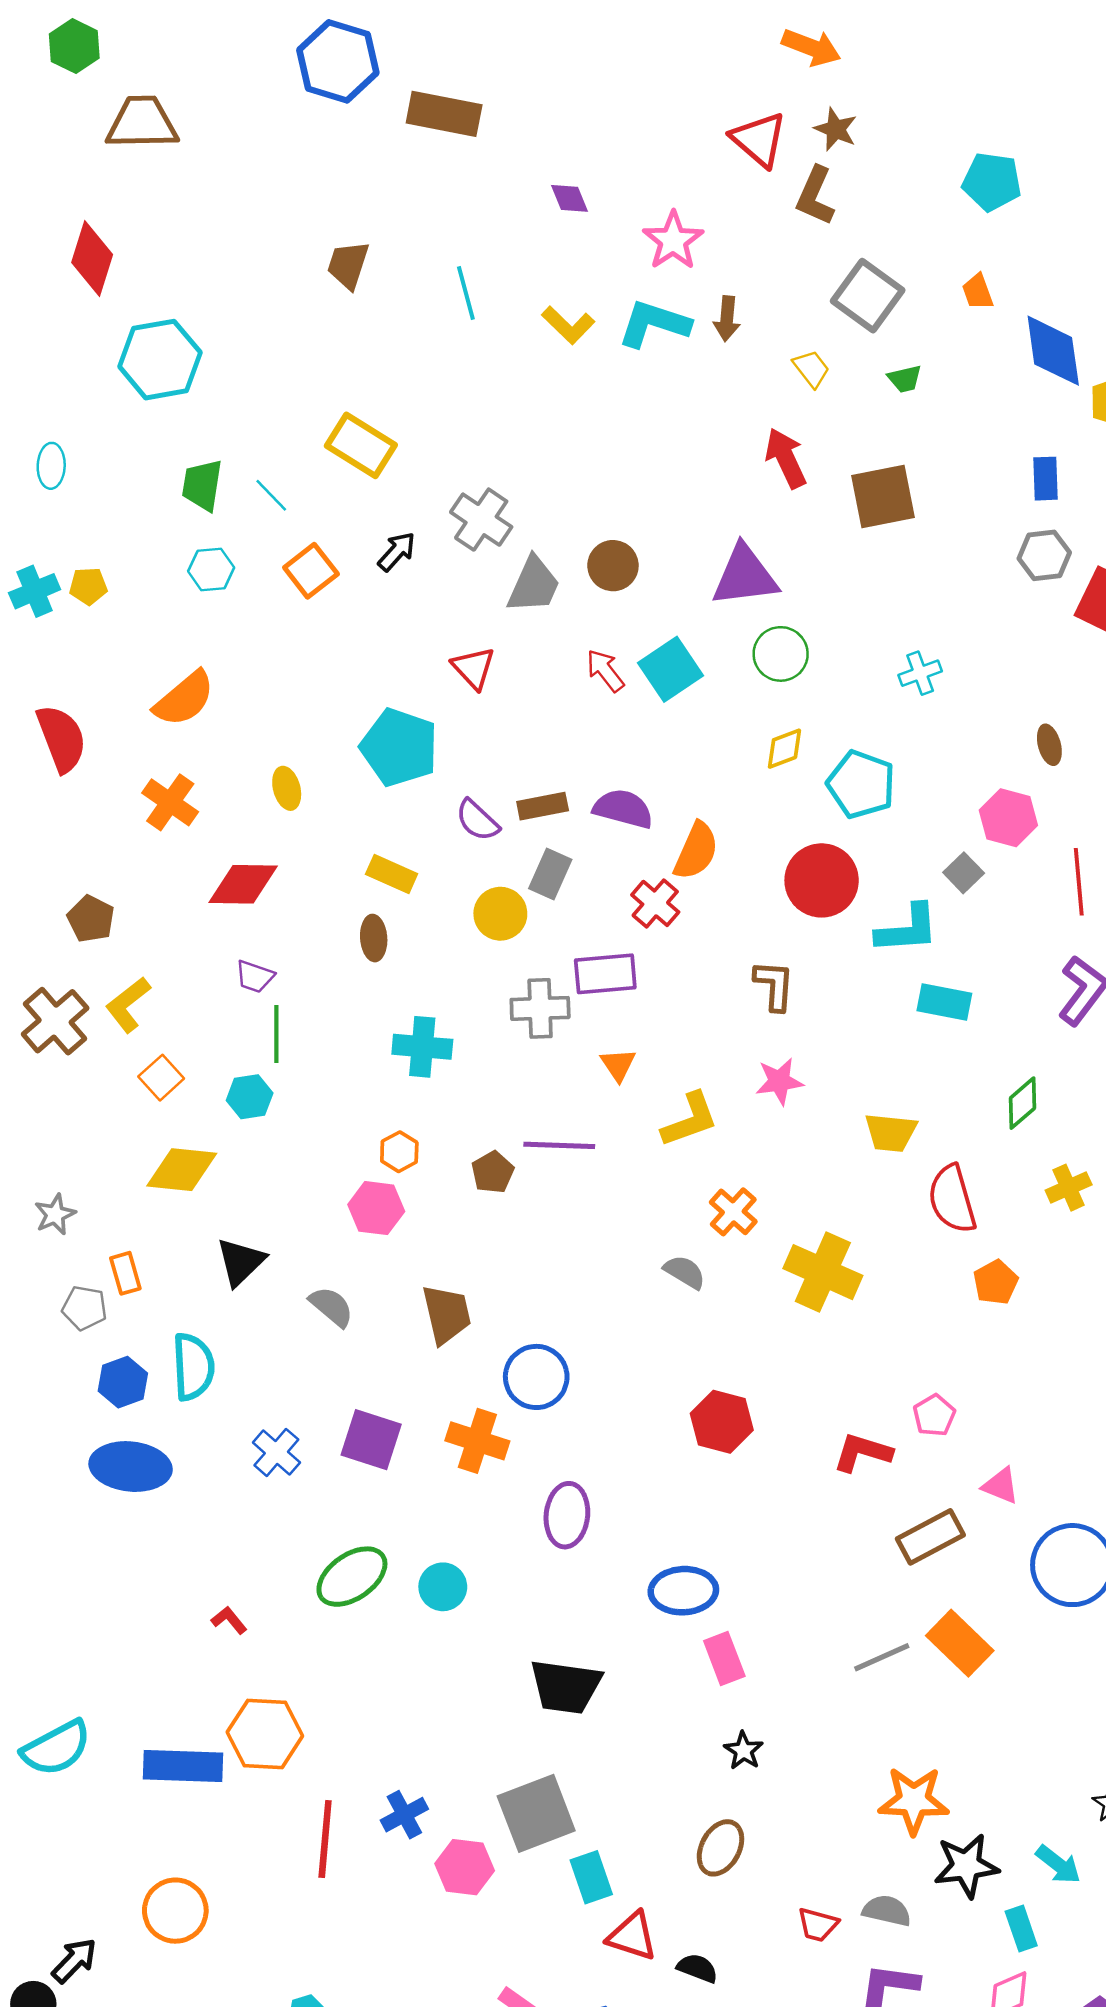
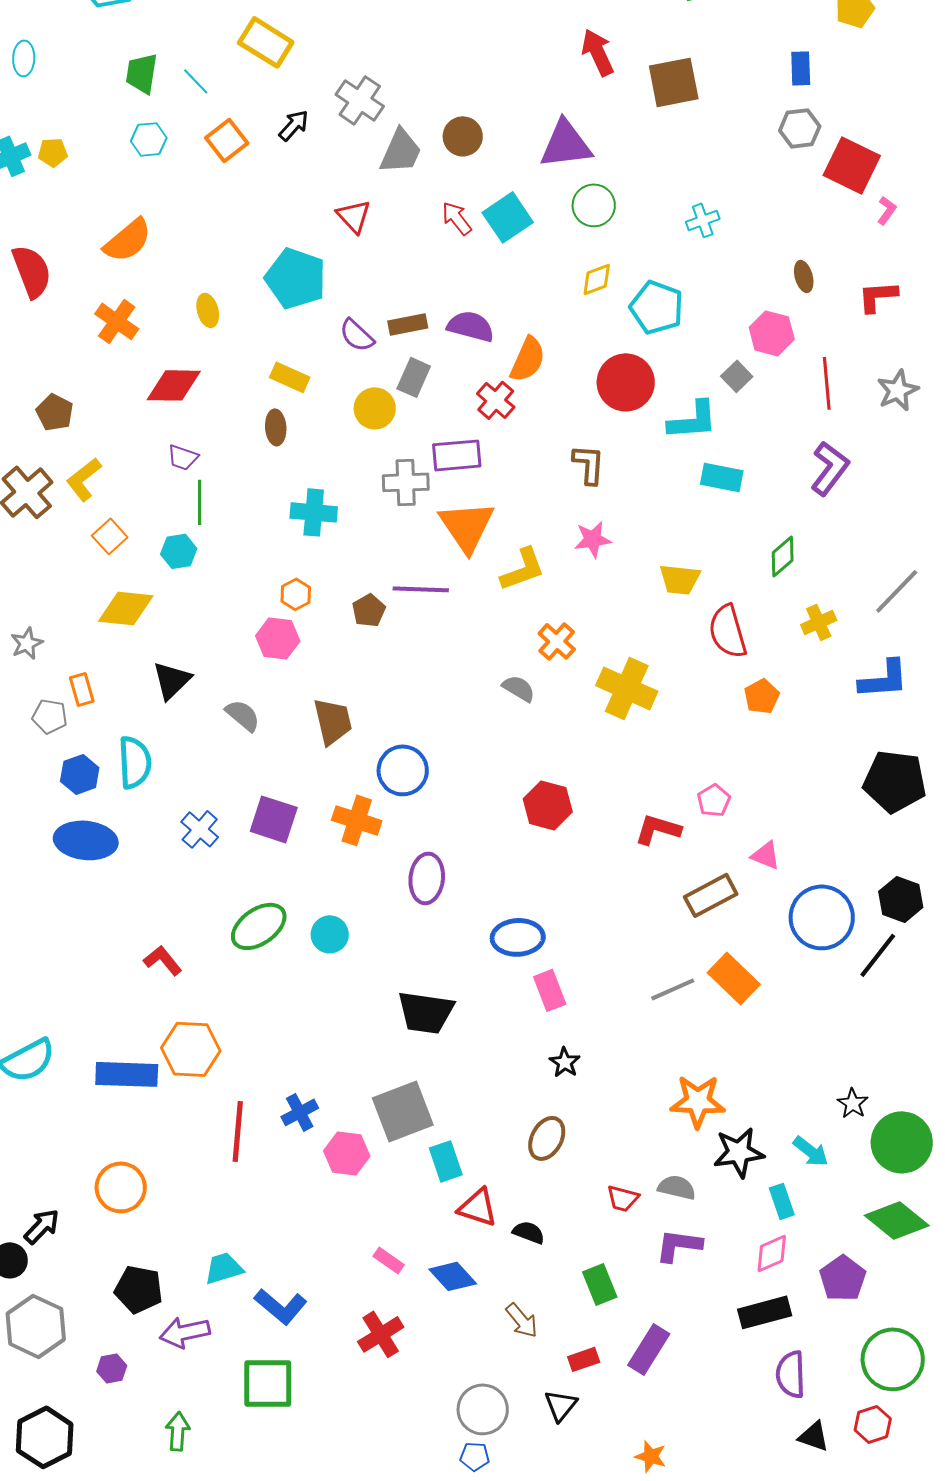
orange triangle: (618, 1065) -> (467, 526), size x2.0
red L-shape: (229, 1620) -> (163, 960), size x1.4

